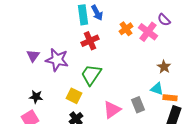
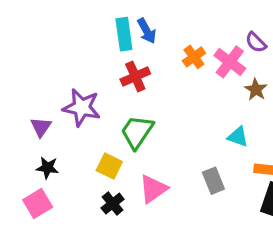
purple triangle: (33, 56) -> (41, 127), moved
brown star: (164, 67) -> (256, 90), moved
cyan triangle: (157, 89) -> (238, 137), moved
pink triangle: (112, 110) -> (153, 189), moved

